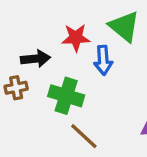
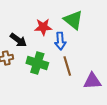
black arrow: (35, 59) -> (18, 40), turned 42
brown line: (84, 136) -> (67, 66), moved, turned 30

